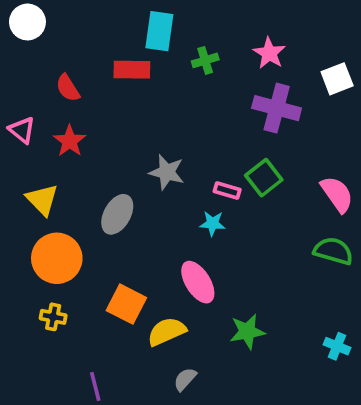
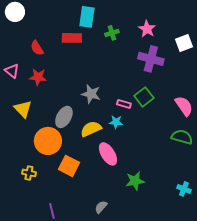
red star: (70, 141) -> (38, 77), turned -30
orange circle: (57, 258) -> (48, 141), moved
yellow semicircle: (167, 332) -> (91, 129), moved

